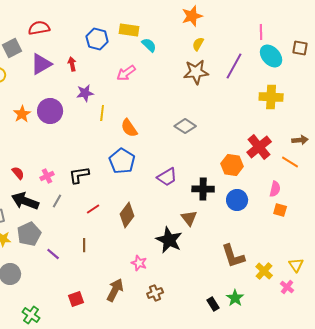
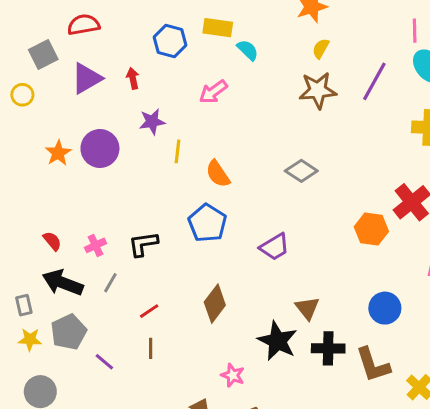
black cross: (203, 189) -> (328, 348), moved
blue circle: (237, 200) -> (385, 308), moved
red line: (93, 209) -> (149, 311), moved

